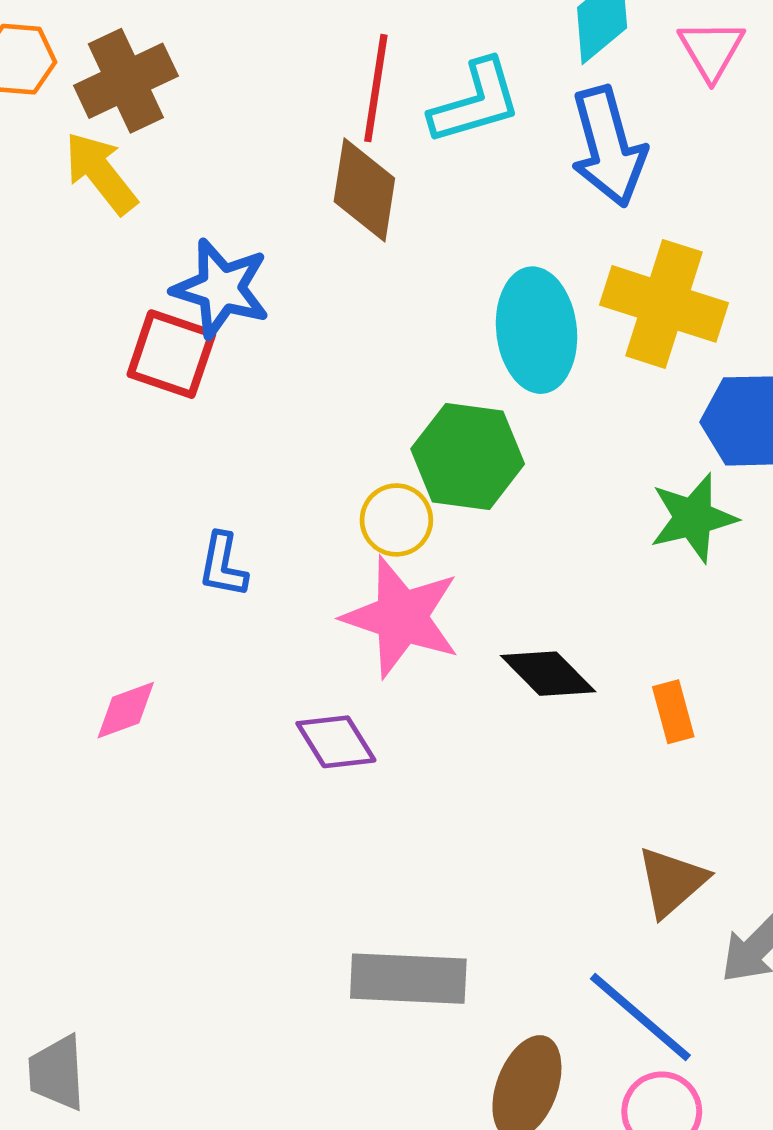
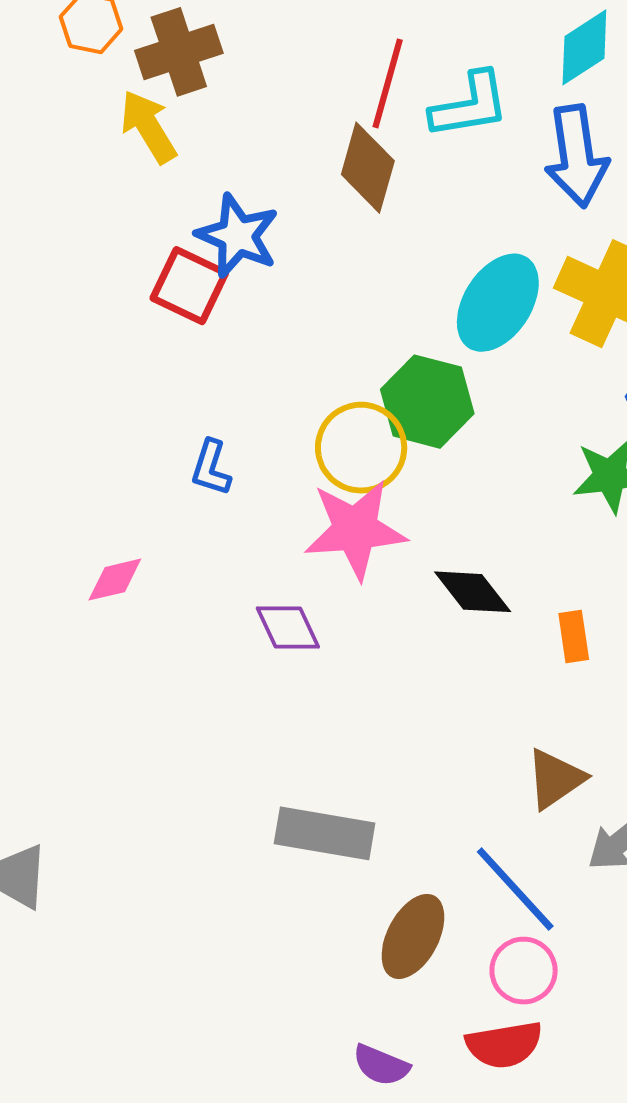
cyan ellipse: (537, 330) -> (498, 303), turned 32
yellow circle: (396, 520) -> (361, 448), size x1.5
pink star: (401, 617) -> (355, 529), turned -30

